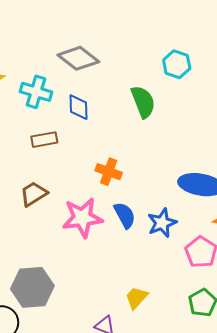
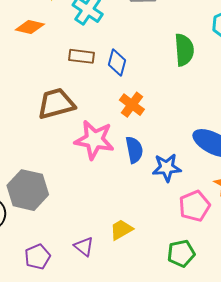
blue diamond: (78, 107) -> (117, 62), moved
brown trapezoid: (34, 194) -> (56, 104), size x1.4

